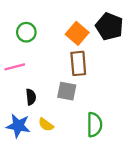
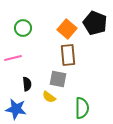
yellow semicircle: (46, 125) -> (49, 97), moved

